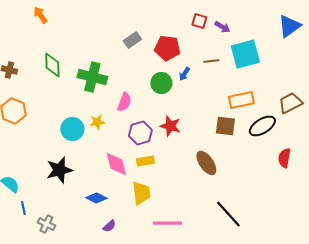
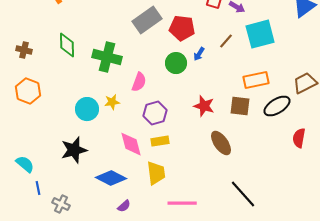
gray rectangle: (132, 40) -> (147, 20), size x1.6
brown line: (211, 61) -> (226, 41), turned -42
red star: (170, 126) -> (204, 106), moved
blue diamond: (96, 198) -> (111, 178), size x1.4

